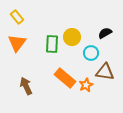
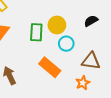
cyan circle: (91, 53) -> (66, 44), moved
orange star: (86, 85) -> (83, 83), moved

